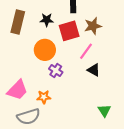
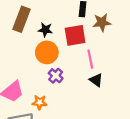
black star: (47, 20) -> (45, 30), moved
brown star: (93, 26) -> (102, 22), moved
pink line: (86, 51) -> (90, 59), turned -54

